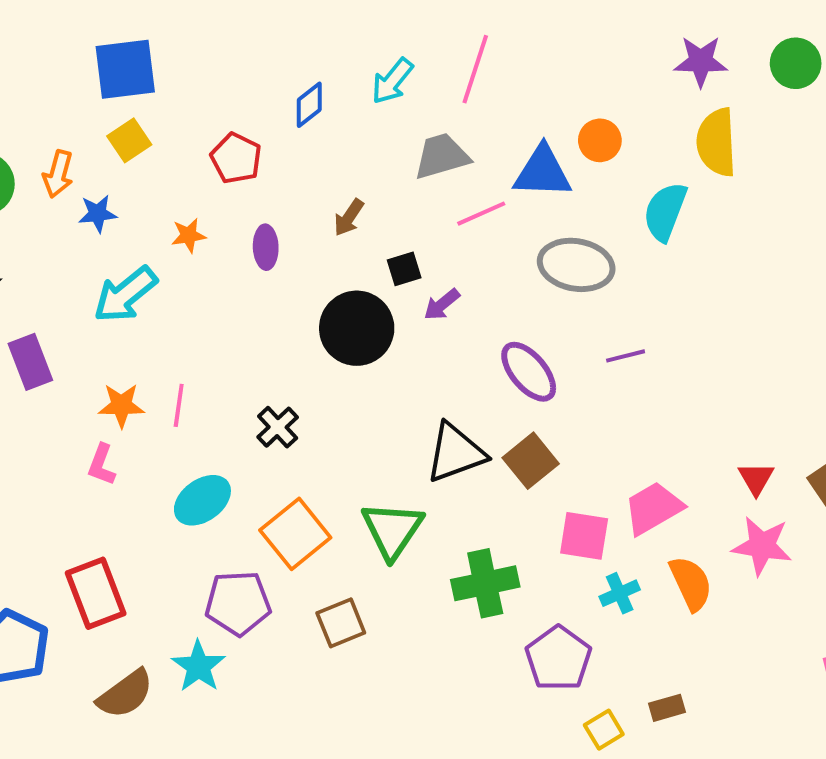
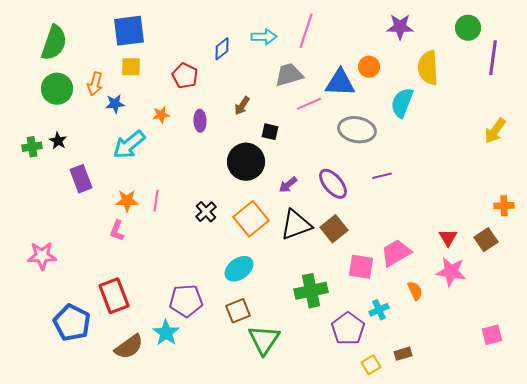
purple star: (701, 61) -> (400, 27), moved
cyan arrow: (392, 81) -> (264, 37), turned -130
yellow square: (129, 140) -> (131, 67), turned 35
black square: (404, 269) -> (270, 132), turned 30
purple arrow: (442, 305) -> (288, 185), moved
cyan ellipse: (202, 500) -> (239, 269), moved
green triangle: (392, 530) -> (264, 340), moved
orange square: (295, 534) -> (251, 219), moved
orange semicircle: (691, 583) -> (415, 291), size x0.7
cyan cross: (620, 593) -> (379, 310), moved

